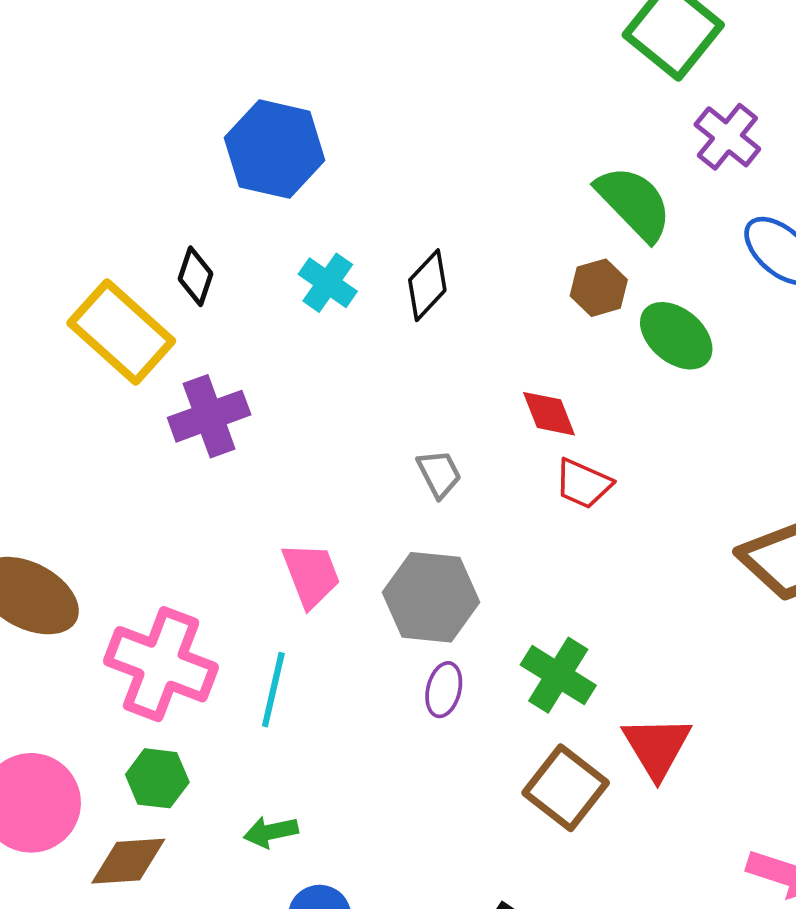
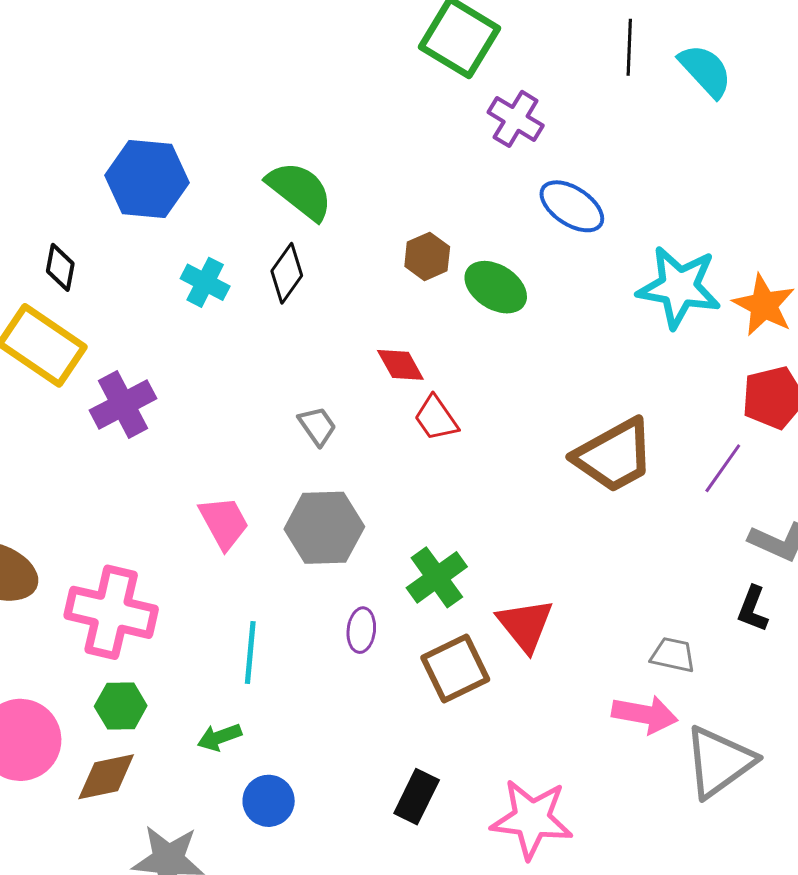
green semicircle: (634, 203) -> (300, 191), moved
black diamond: (195, 276) -> (60, 267), moved
red trapezoid: (583, 484) -> (436, 418), turned 39
green cross: (558, 675) -> (437, 577), turned 30
cyan line: (273, 690) -> (250, 653), moved
purple ellipse: (444, 690) -> (361, 630), moved
brown square: (566, 788) -> (455, 669), turned 34

